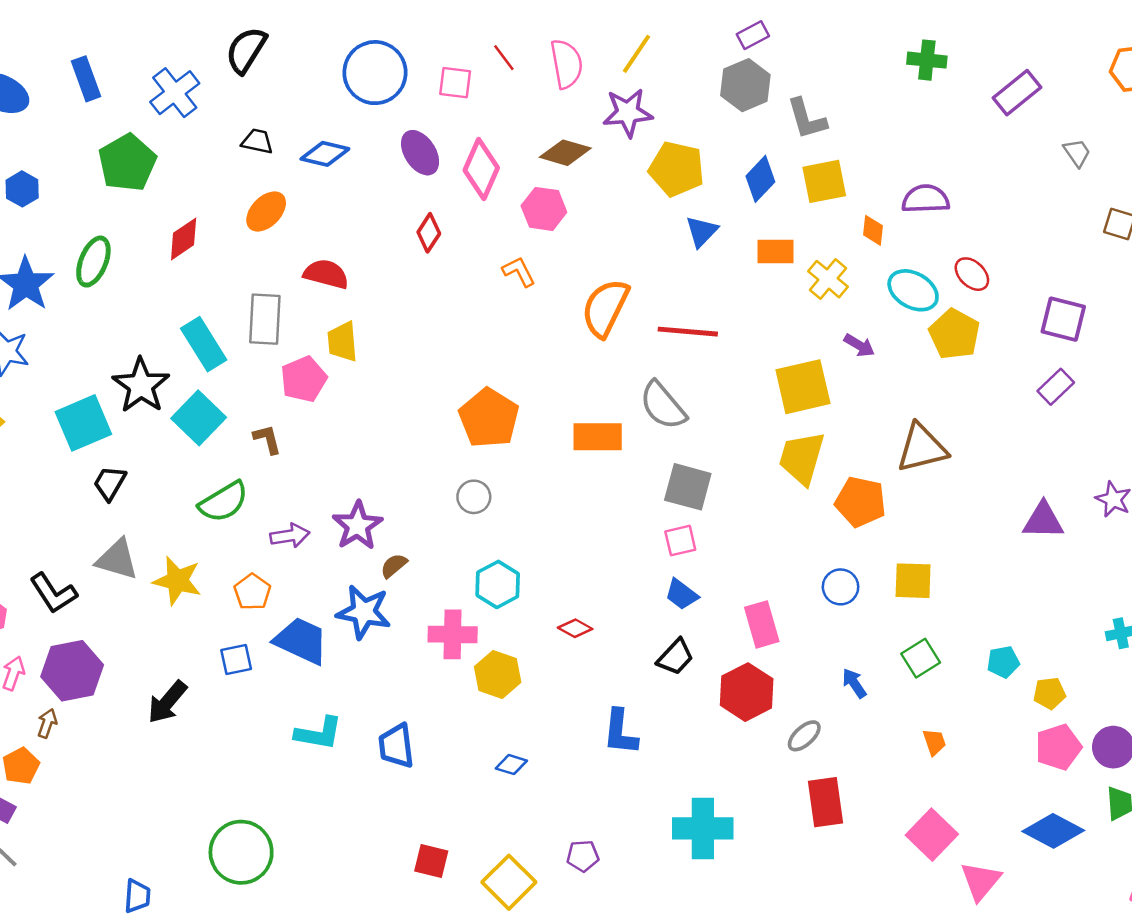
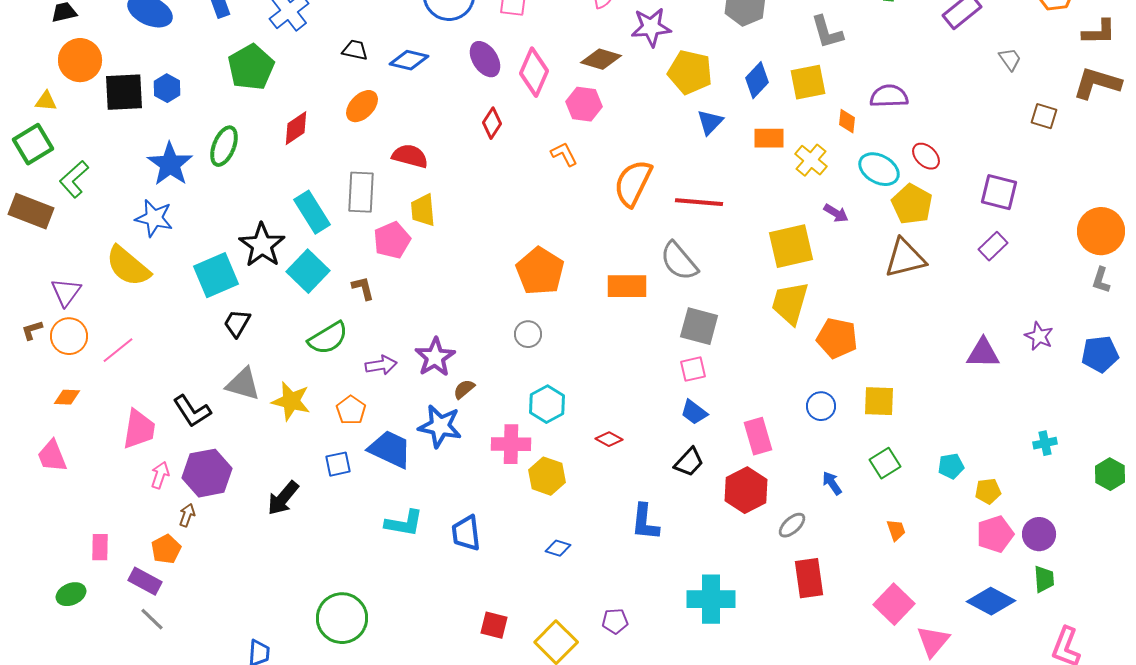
gray L-shape: (807, 119) -> (827, 32), moved
brown triangle: (922, 448) -> (905, 258), moved

